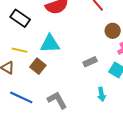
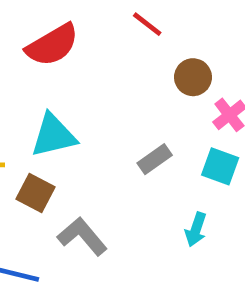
cyan arrow: (102, 94) -> (196, 230), turned 40
gray L-shape: (57, 100) -> (82, 236), moved

